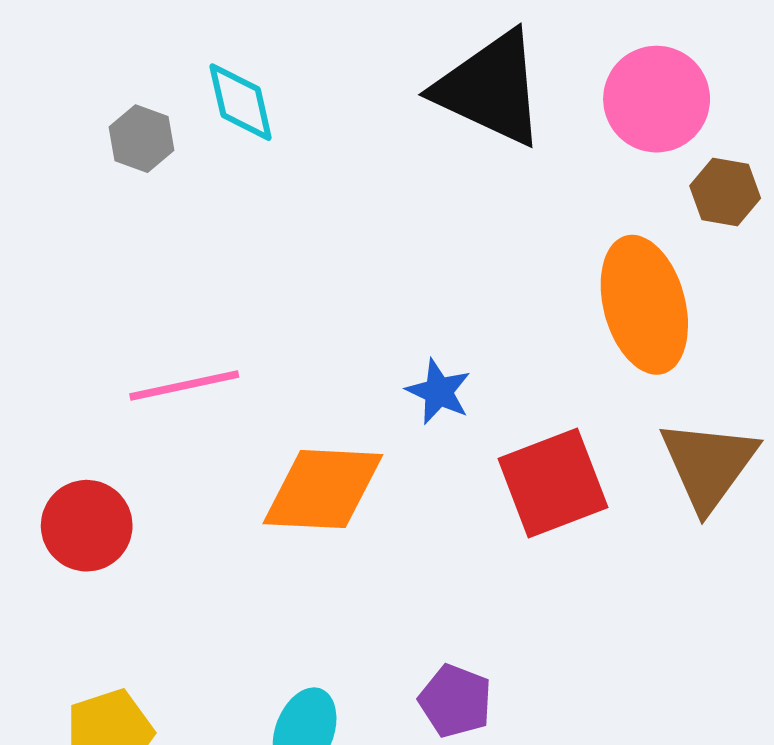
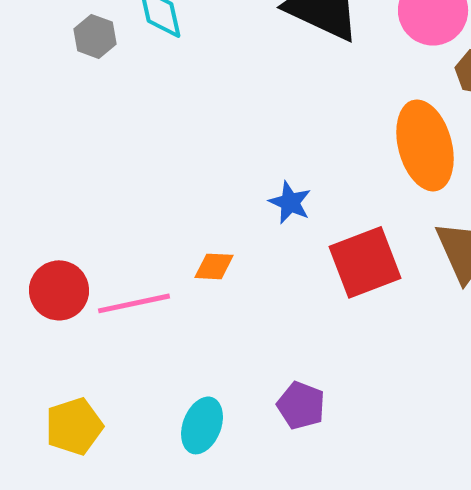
pink line: (184, 385) -> (134, 303), moved
orange diamond: (323, 489) -> (214, 266), size x0.5

